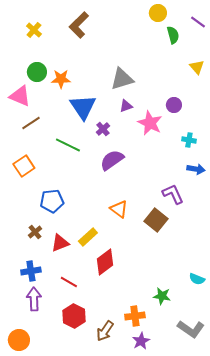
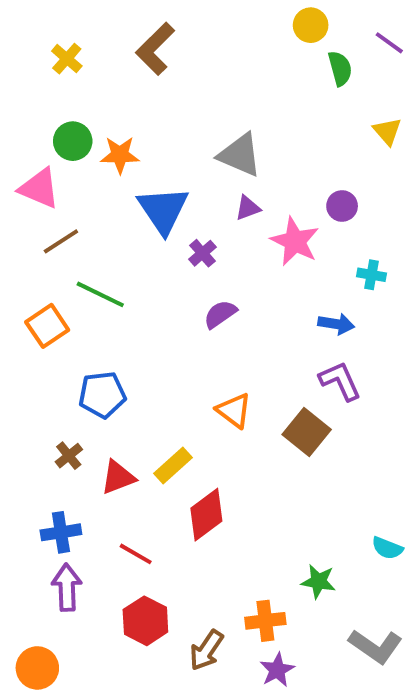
gray triangle: (122, 79) -> (240, 155), turned 40
green line: (68, 145) -> (100, 294), moved
purple semicircle: (112, 160) -> (220, 314), size x0.7
blue arrow: (196, 169) -> (336, 324), moved

